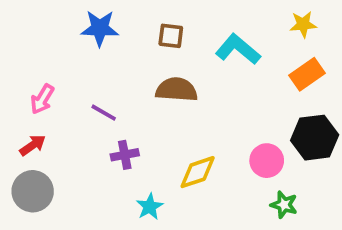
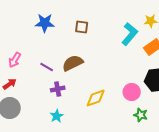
cyan L-shape: (238, 49) -> (130, 34), moved, turned 90
brown semicircle: (177, 90) -> (73, 63), moved, turned -30
cyan star: (150, 207) -> (57, 116), moved

